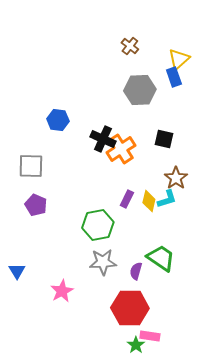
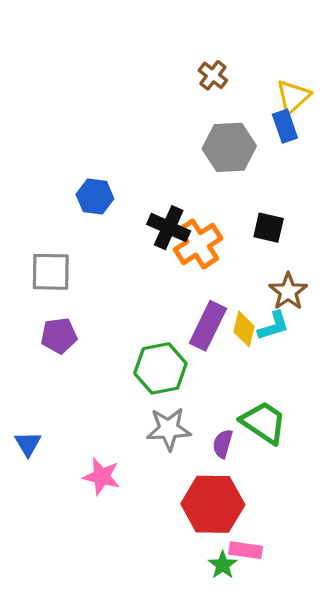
purple rectangle: (127, 199) -> (208, 326), size x1.6
purple pentagon: (36, 205) -> (59, 336), turned -30
pink star: (62, 291) -> (102, 476), turned -30

